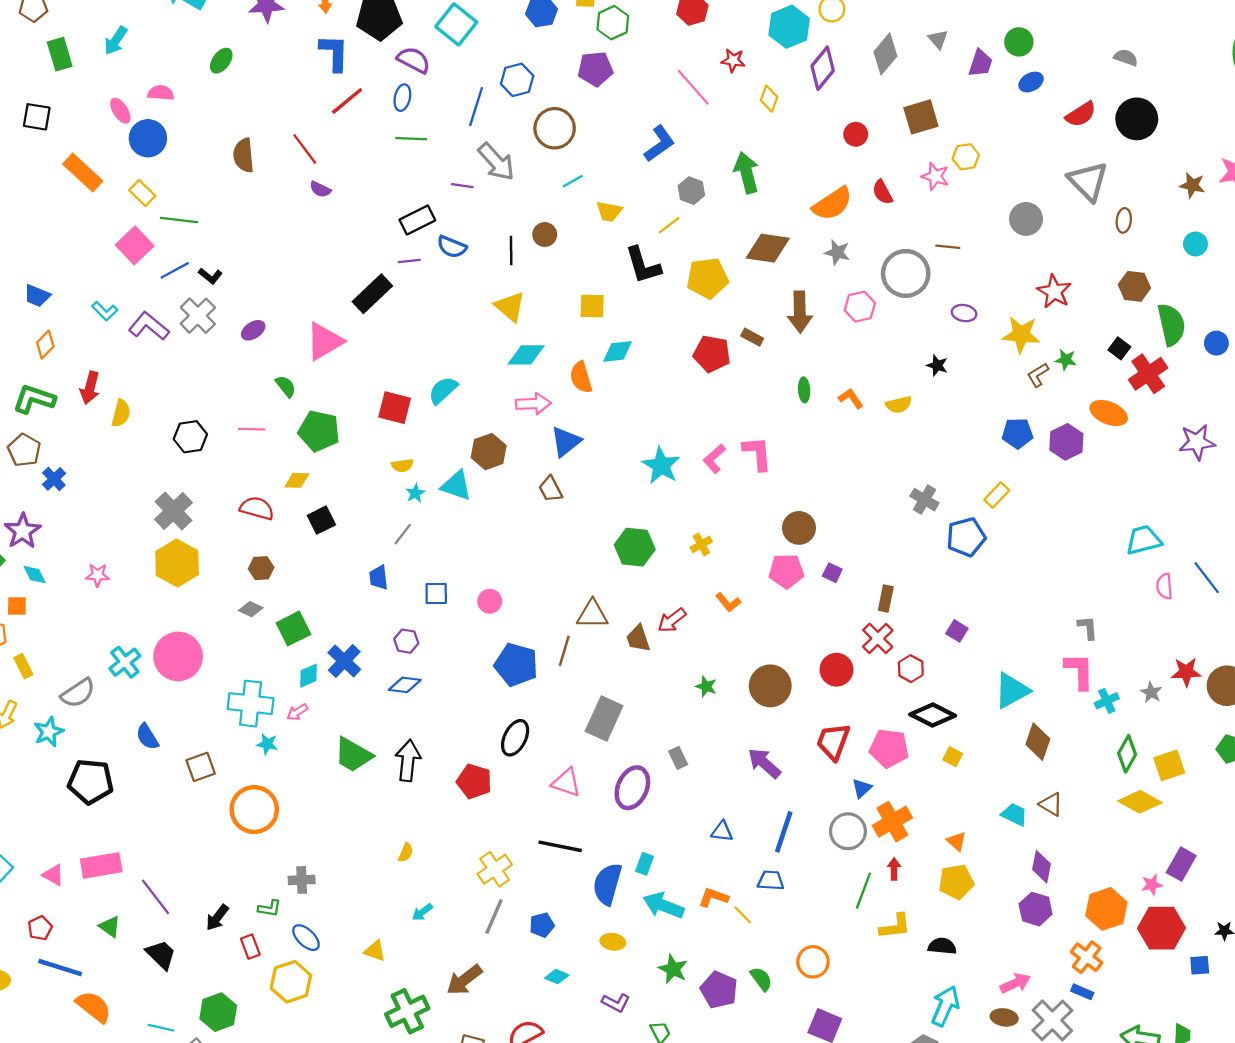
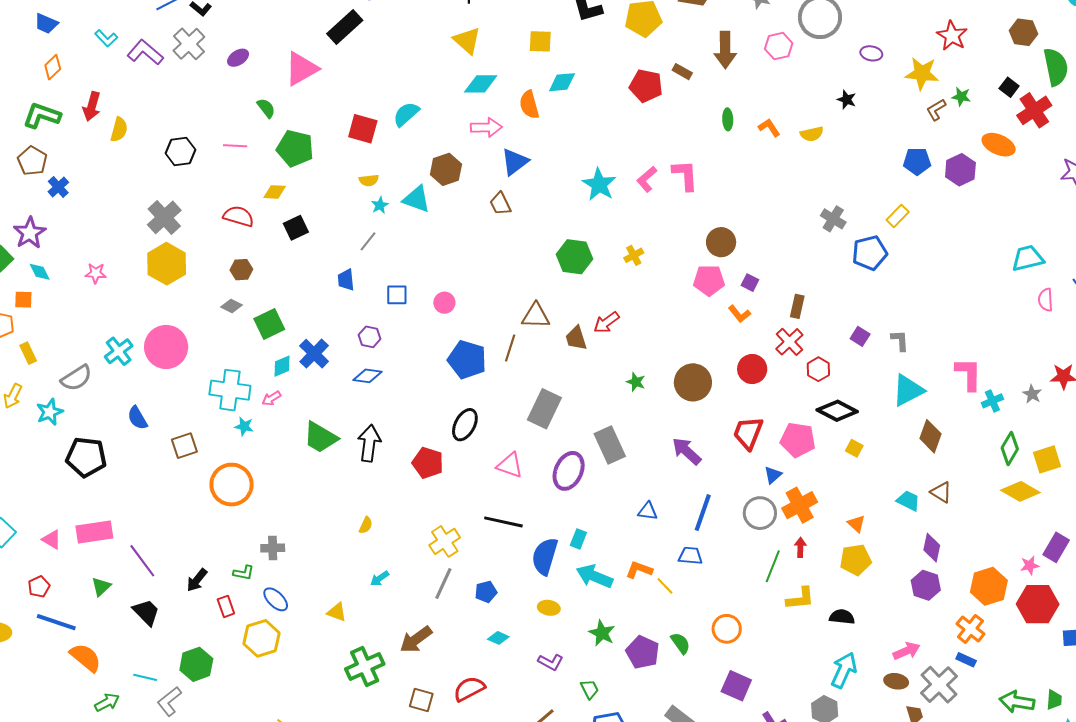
orange L-shape: (728, 602) -> (739, 314), moved
gray L-shape: (1088, 628) -> (900, 341), moved
gray rectangle: (678, 758) -> (610, 445), size x1.8
green triangle: (110, 927) -> (101, 587), turned 40

